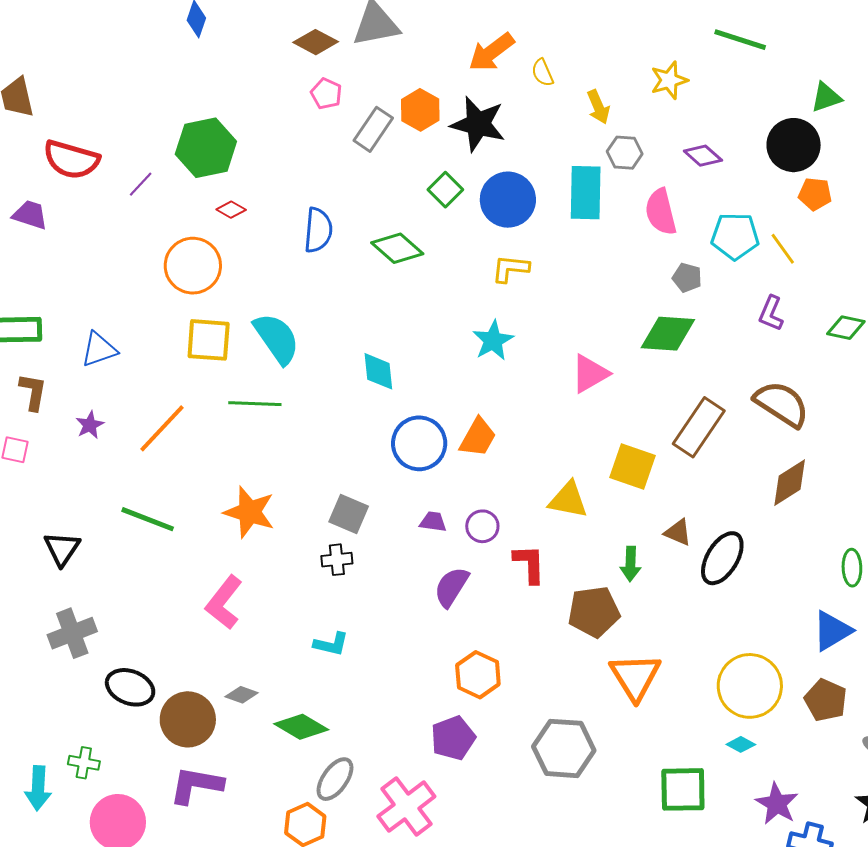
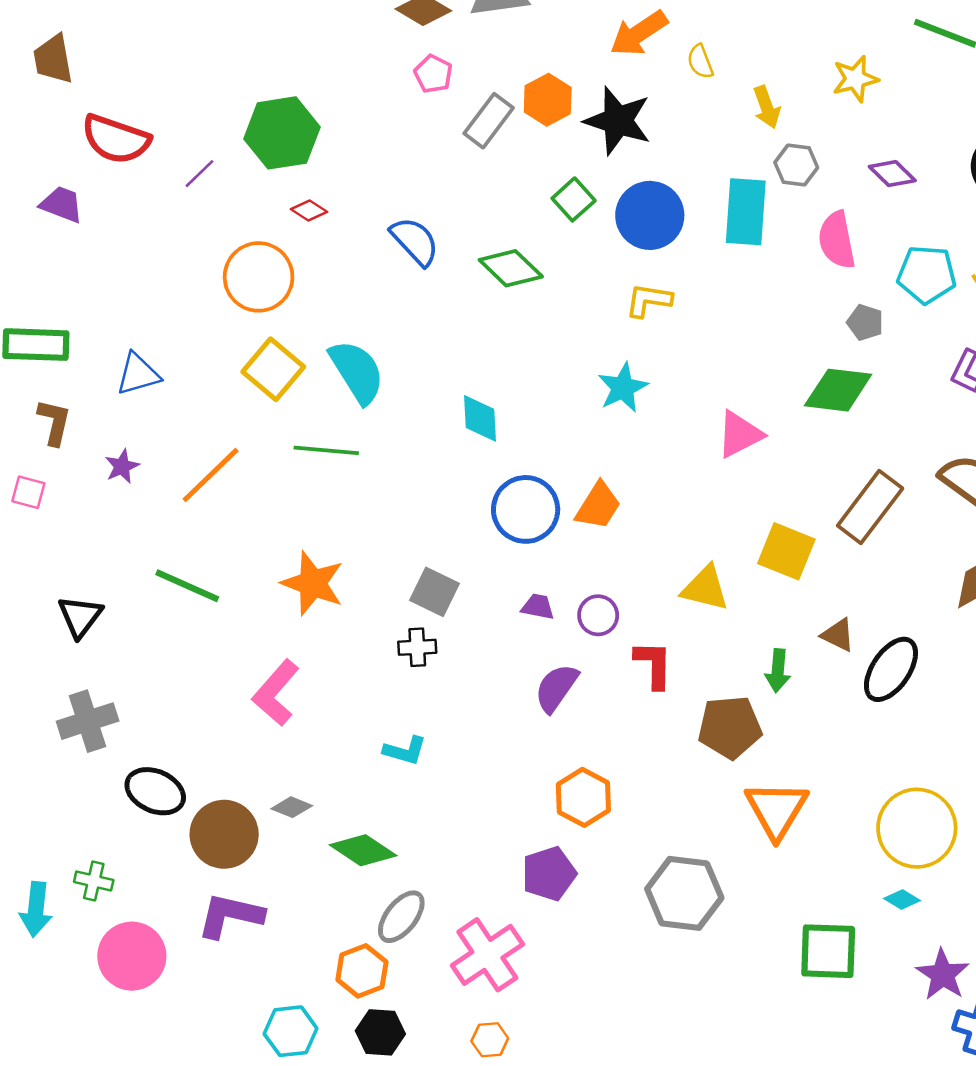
blue semicircle: (318, 230) -> (415, 241), turned -51
yellow square: (209, 340) -> (273, 369), turned 33

